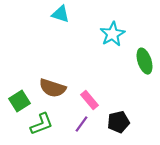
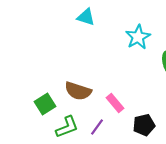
purple line: (82, 124) -> (97, 127), moved

